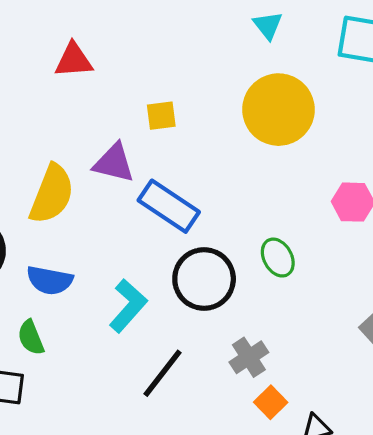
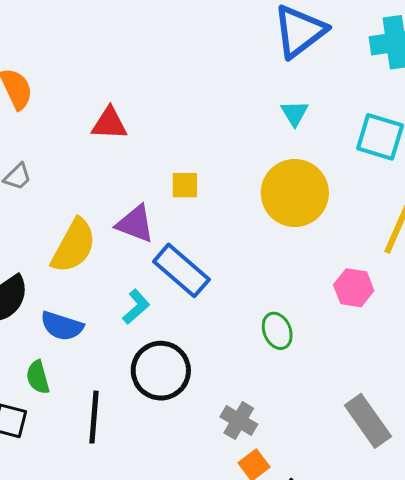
black circle: (204, 279) -> (161, 371), moved
cyan L-shape: (128, 306) -> (136, 307), moved, size x0.7
gray cross: (249, 357) -> (239, 421), turned -33
black line: (162, 373) -> (94, 417), moved, turned -40

